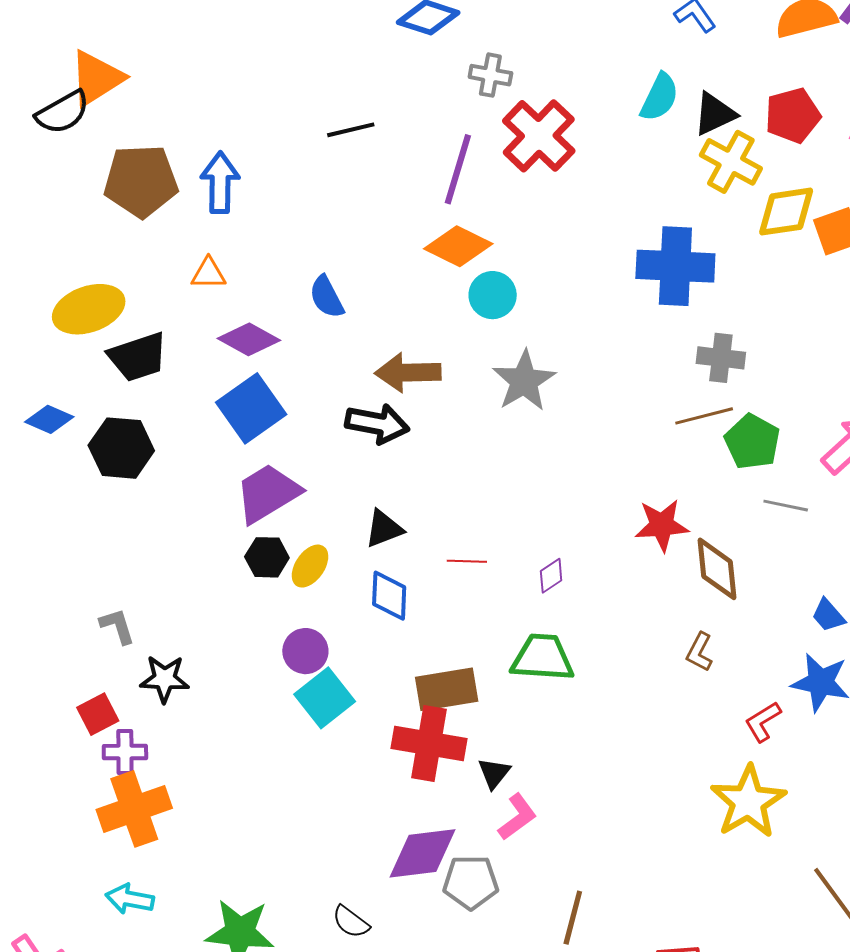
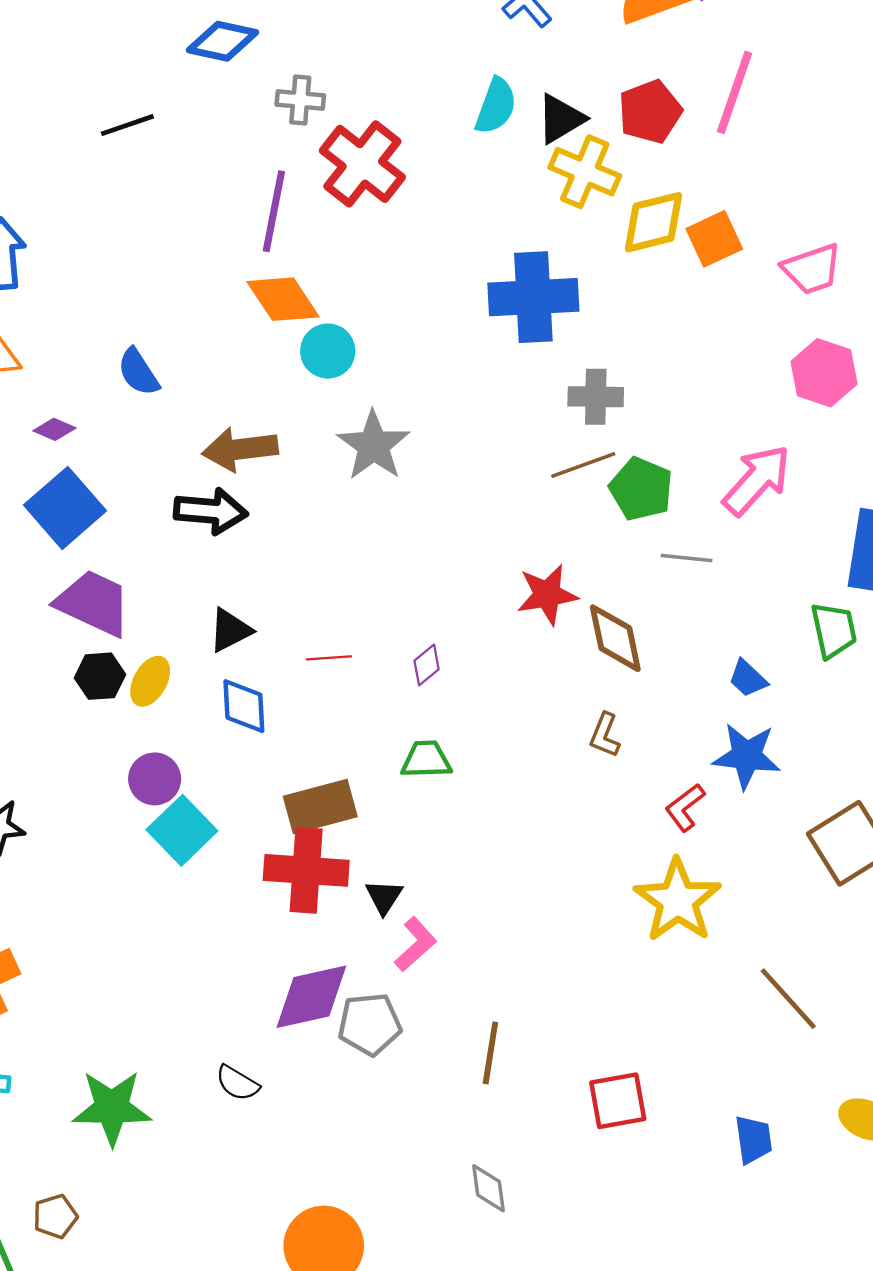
black line: (351, 130) -> (127, 125), moved
orange diamond: (458, 246) -> (283, 299), turned 36
purple diamond: (249, 339) -> (54, 429), size x0.6
purple trapezoid: (268, 493) -> (93, 603), turned 62
green trapezoid: (542, 658) -> (426, 760), size x0.7

